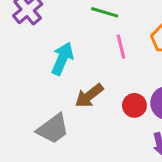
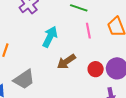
gray trapezoid: (53, 129) -> (24, 79), moved

